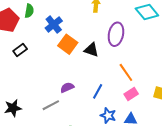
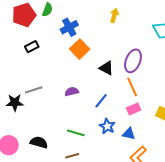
purple ellipse: (116, 34) -> (133, 61), moved
black triangle: (91, 50) -> (106, 68), moved
gray line: (51, 105) -> (34, 90), moved

